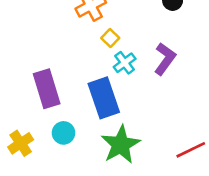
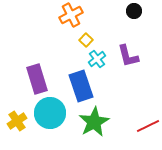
purple L-shape: (165, 59) -> (128, 56), turned 130
cyan circle: (63, 133) -> (50, 113), size x1.8

